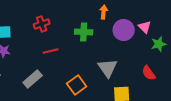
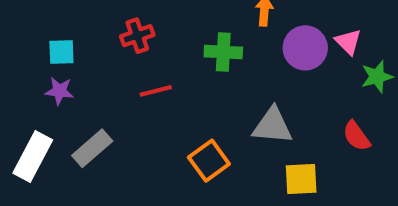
gray triangle: (108, 68) -> (272, 126), turned -50
gray rectangle: (33, 79) -> (92, 148), moved

